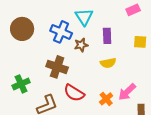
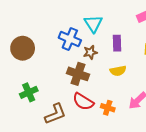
brown circle: (22, 29) -> (23, 48), moved
brown cross: (57, 67) -> (78, 74), moved
orange cross: (106, 99) -> (108, 108), moved, turned -32

